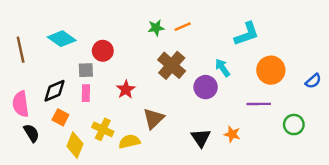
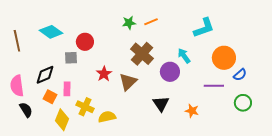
blue semicircle: (313, 81) -> (240, 75), moved
pink rectangle: (86, 93) -> (67, 89), moved
brown triangle: (154, 118) -> (128, 82), moved
black triangle: (201, 138) -> (161, 104), moved

